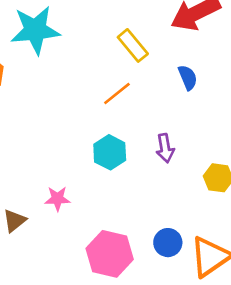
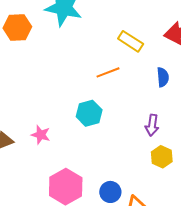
yellow rectangle: (133, 45) -> (131, 41), turned -35
purple arrow: (165, 148) -> (152, 125), moved

